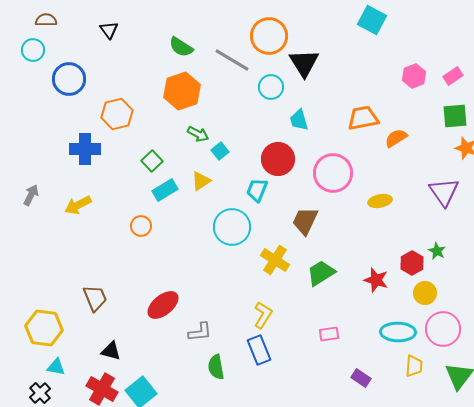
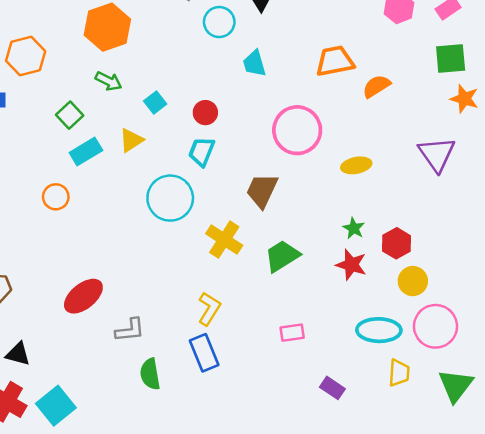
green arrow: (198, 134) -> (109, 81), moved
red circle: (278, 159) -> (205, 113), moved, size x0.6
green star: (437, 251) -> (354, 228), moved

